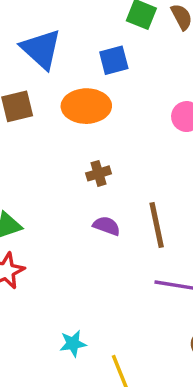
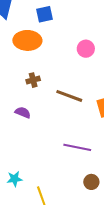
brown line: (157, 225) -> (69, 96), moved, turned -60
purple semicircle: (107, 226) -> (23, 112), moved

